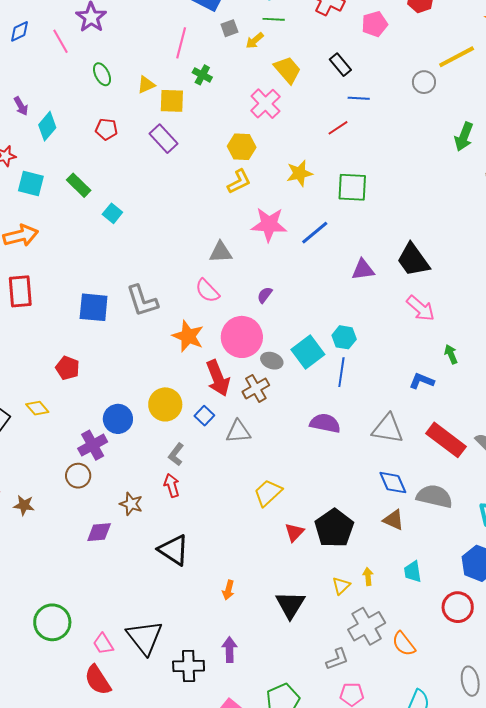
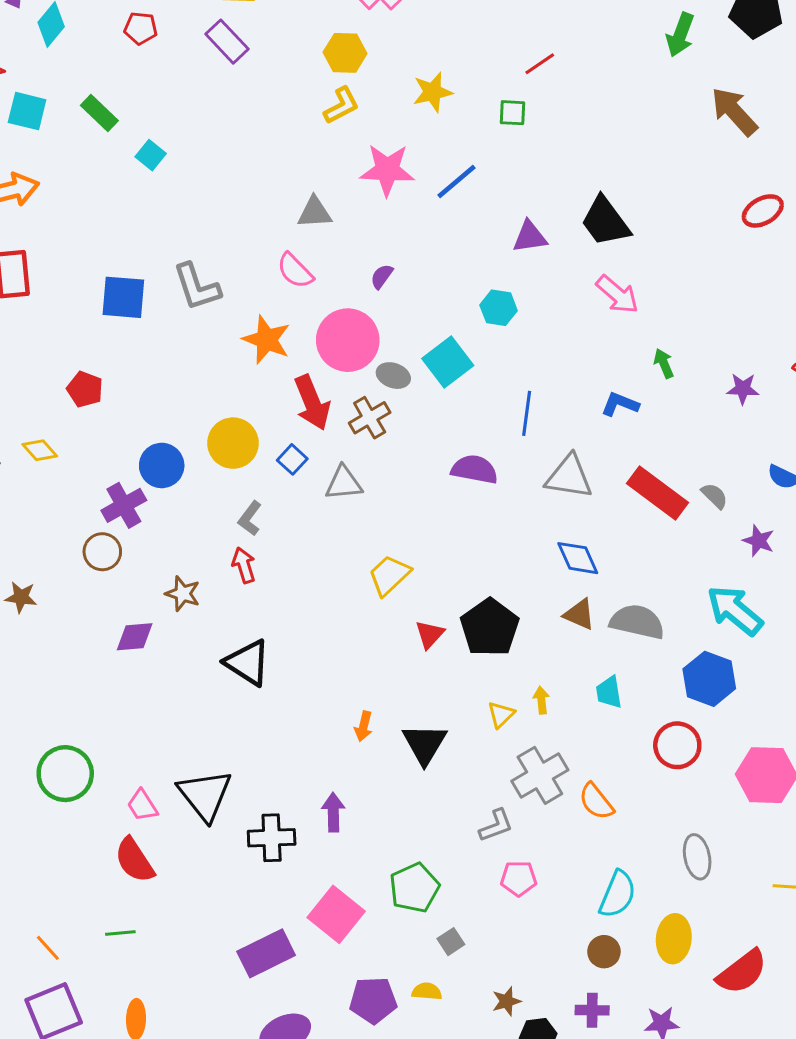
red line: (338, 128) -> (540, 64), moved
green square: (352, 187) -> (513, 113), size x0.6
cyan hexagon: (344, 337) -> (499, 308), moved
blue line: (341, 372) -> (527, 413), moved
gray semicircle: (434, 496) -> (637, 622), moved
orange arrow: (228, 590) -> (364, 726), moved

